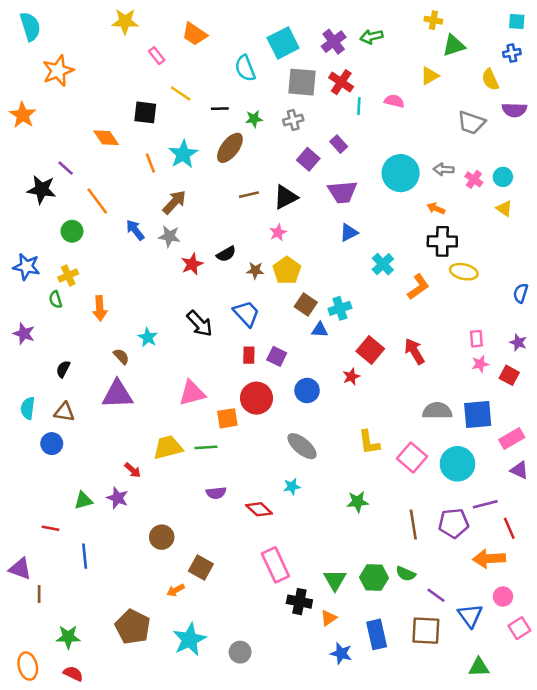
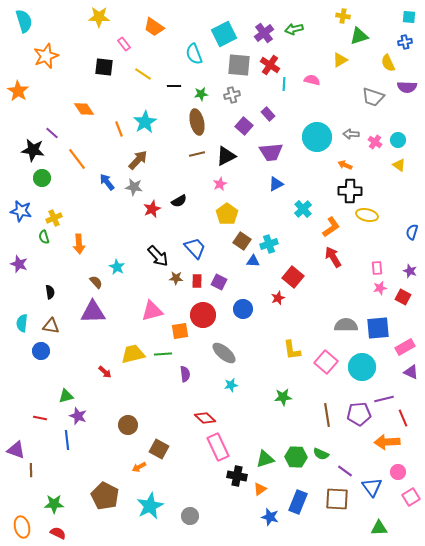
black square: (145, 112) -> (104, 67), moved
brown ellipse: (230, 148) -> (197, 122), moved, turned -50
green circle: (72, 231) -> (42, 178), moved
brown star: (255, 270) -> (176, 278), moved
red arrow: (414, 351) -> (333, 257), moved
black semicircle: (63, 369) -> (50, 292), turned 144
gray ellipse: (302, 446) -> (224, 353), moved
purple semicircle: (216, 493) -> (185, 374), moved, turned -91
purple star: (117, 498) -> (78, 416), moved
red diamond: (259, 509) -> (205, 418), moved
green triangle: (335, 580) -> (265, 459), turned 42
blue rectangle: (377, 634) -> (298, 502), turned 35

